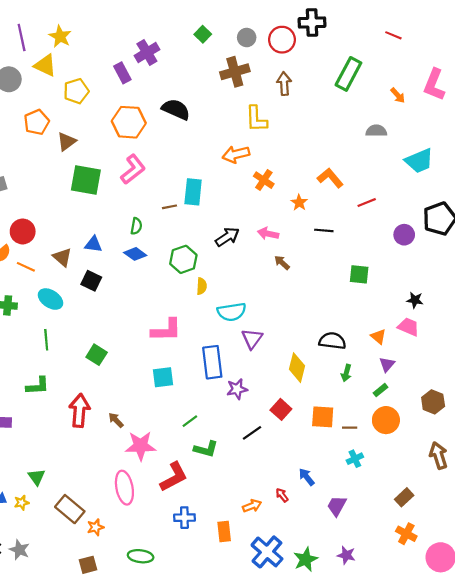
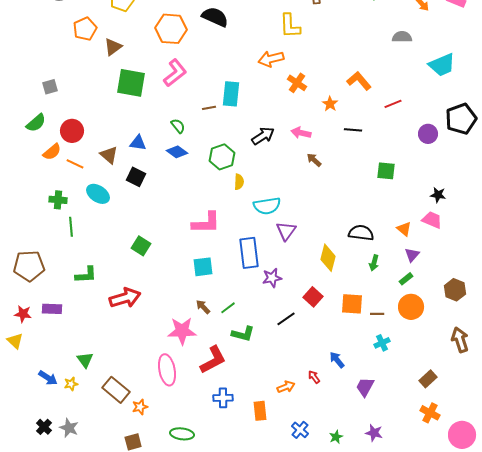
green semicircle: (136, 226) -> (178, 126), turned -49
green line: (46, 340) -> (71, 227), moved
red arrow: (79, 410) -> (125, 298), turned 68
brown arrow: (116, 420) -> (203, 307), moved
blue cross: (267, 552) -> (300, 430), size x0.6
green star: (306, 559) -> (336, 437), size x0.6

